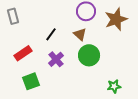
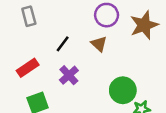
gray rectangle: (13, 16) -> (29, 16), moved
green circle: (89, 55) -> (123, 90), moved

